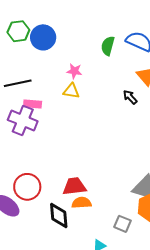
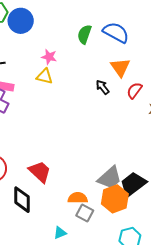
red trapezoid: (74, 186) -> (40, 172), turned 45
orange semicircle: (82, 203) -> (78, 198), moved

